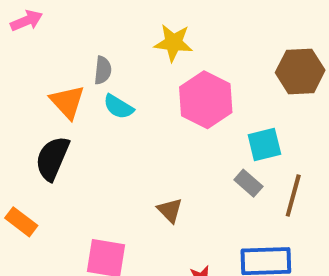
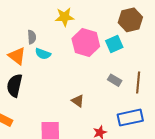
cyan square: (264, 145) -> (114, 44), moved

